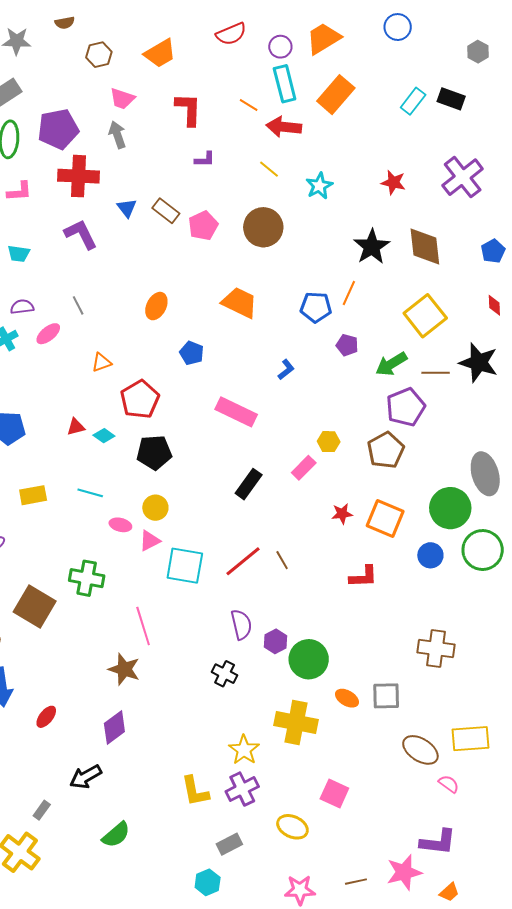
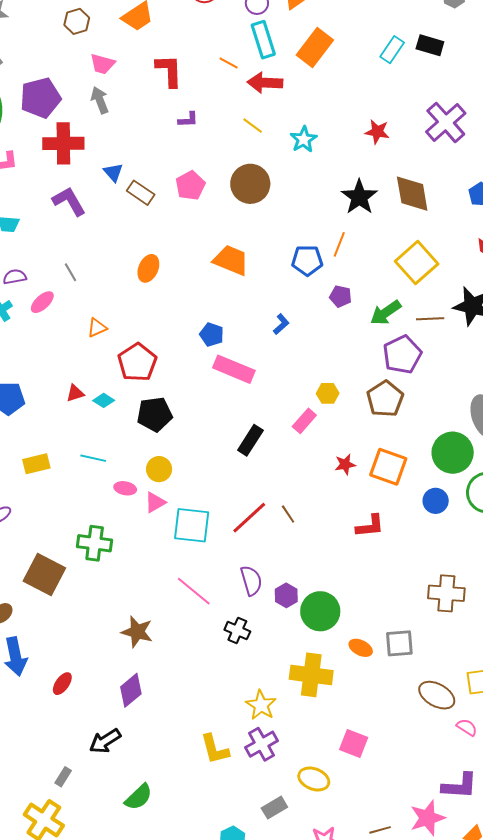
brown rectangle: (166, 211) -> (141, 193), moved
blue pentagon: (192, 353) -> (212, 335), moved
pink line: (143, 626) -> (194, 591), moved, turned -30
gray rectangle: (229, 844) -> (274, 808), moved

